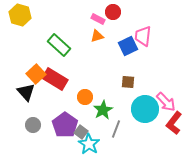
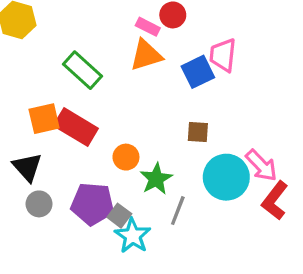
orange triangle: (97, 36) -> (146, 55), size x1.5
orange square: (36, 74) -> (44, 119), turned 30
black triangle: (26, 92) -> (27, 167), moved
purple pentagon: (65, 125) -> (93, 204), turned -30

